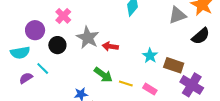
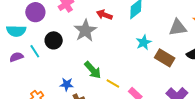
black circle: (57, 45) -> (54, 40), moved
red arrow: (110, 46) -> (104, 15), moved
cyan star: (150, 56) -> (144, 42), moved
brown rectangle: (174, 65) -> (165, 58), moved

